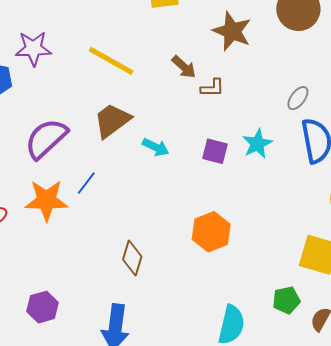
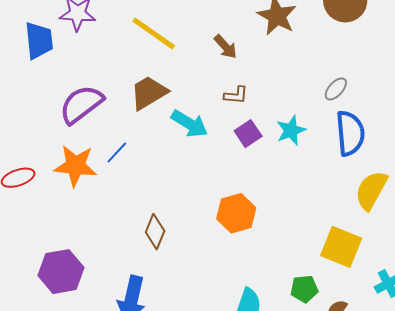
brown L-shape: (212, 88) -> (236, 95), moved
cyan arrow: (156, 147) -> (189, 124), size x1.4
purple square: (215, 151) -> (248, 134), turned 36
purple hexagon: (43, 307) -> (61, 272), size x1.4

